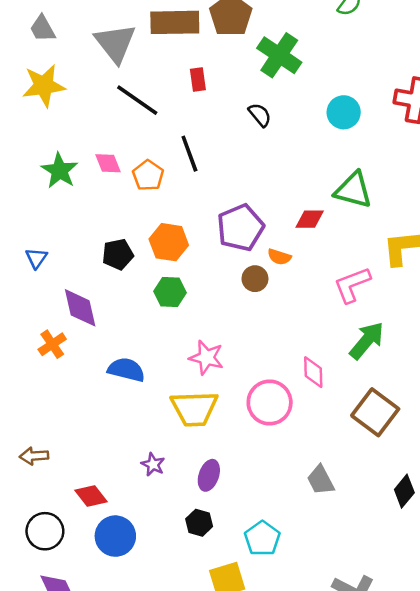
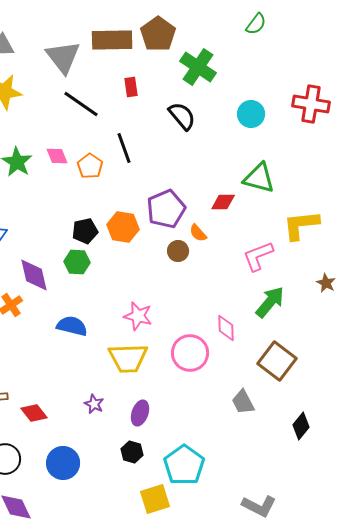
black semicircle: (260, 115) -> (182, 116), size x1.4
orange hexagon: (169, 242) -> (123, 227), moved
black pentagon: (118, 254) -> (85, 231), moved
orange semicircle: (279, 257) -> (198, 233), turned 30
green hexagon: (170, 292) -> (77, 262), moved
gray trapezoid: (321, 480) -> (243, 402), moved
red diamond: (91, 496) -> (34, 413), moved
cyan pentagon: (262, 538) -> (184, 465), size x1.4

